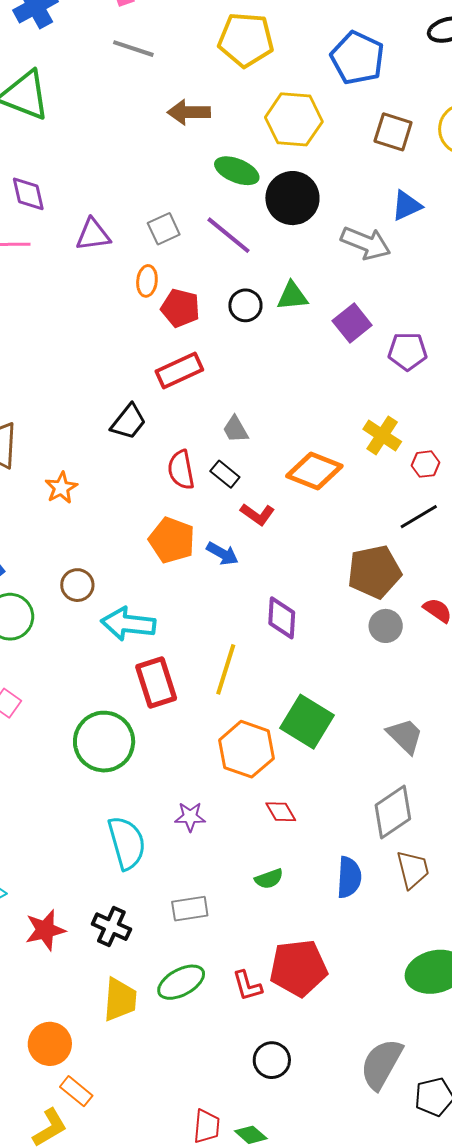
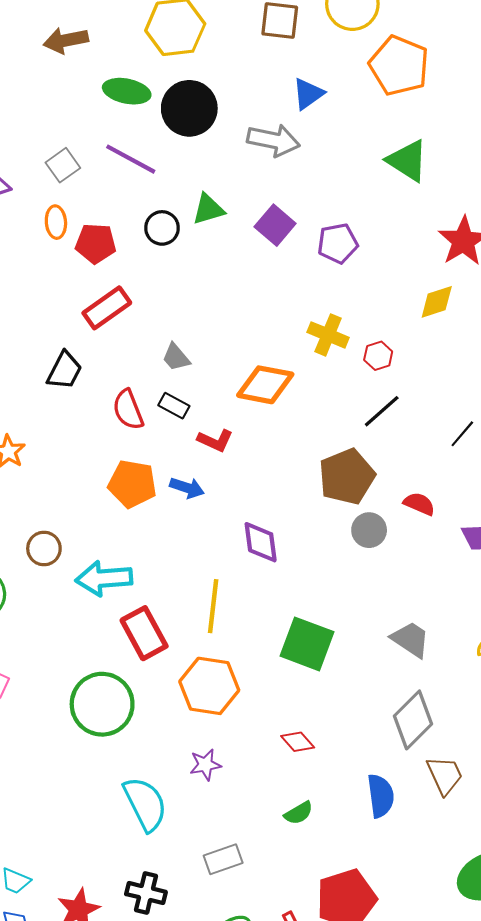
orange hexagon: (246, 749) -> (209, 686), moved

